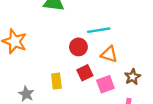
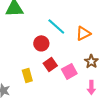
cyan line: (99, 30) -> (56, 26), turned 60
orange triangle: (109, 54) -> (83, 33), moved, turned -35

